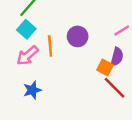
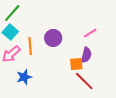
orange square: (105, 67) -> (76, 64), turned -32
blue star: (32, 90) -> (24, 77), moved

